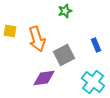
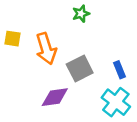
blue rectangle: (96, 45) -> (120, 70), moved

